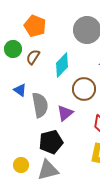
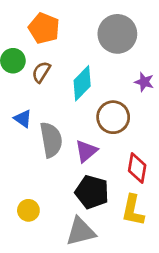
black pentagon: (51, 142) -> (92, 192), moved, turned 30
yellow circle: (21, 165) -> (28, 210), moved
gray triangle: (48, 170) -> (81, 232), moved

